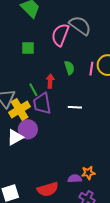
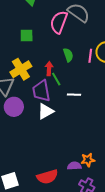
green line: (33, 90) -> (56, 79), moved
yellow cross: (20, 110) -> (21, 69), moved
purple circle: (28, 129) -> (14, 107), moved
white triangle: (15, 137) -> (46, 111), moved

